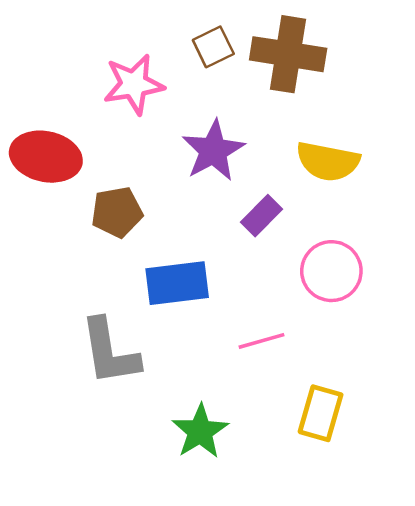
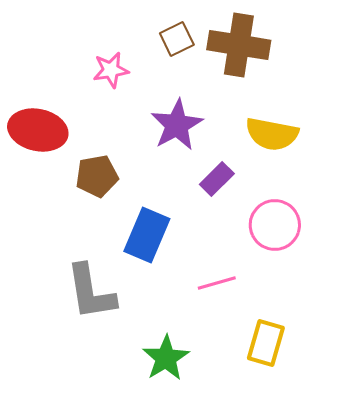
pink star: (134, 84) -> (111, 70), size x0.7
blue rectangle: (177, 283) -> (147, 235), turned -60

